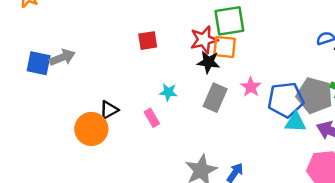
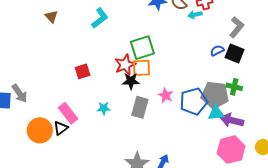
gray arrow: (62, 57) -> (20, 93), turned 84
pink rectangle: (152, 118) -> (68, 113), moved, size x1.5
cyan triangle: (295, 122) -> (216, 113), moved
orange circle: (91, 129) -> (40, 130), moved

